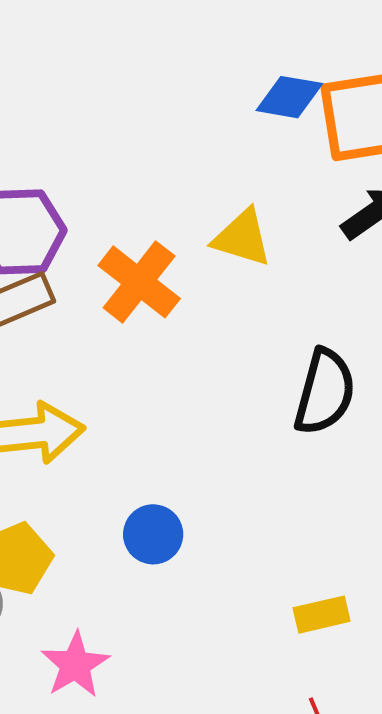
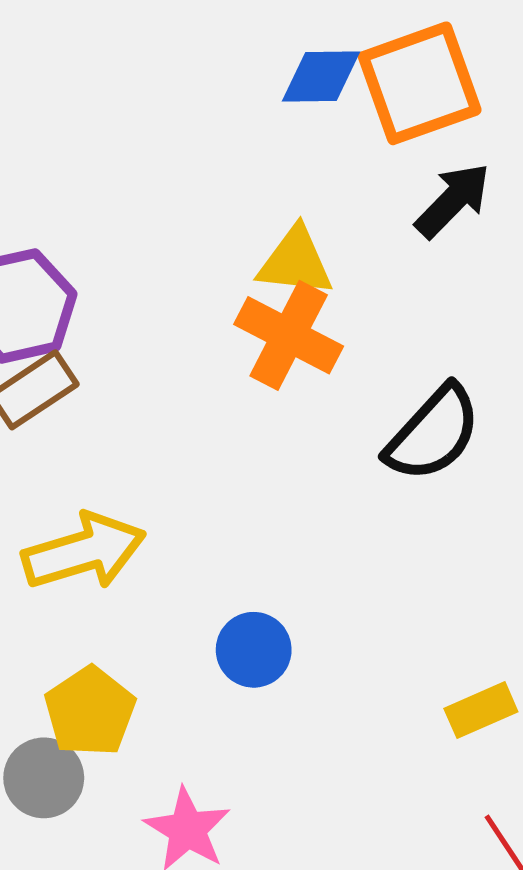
orange cross: (139, 282) -> (289, 335), moved
black semicircle: (325, 392) -> (433, 433), turned 38

